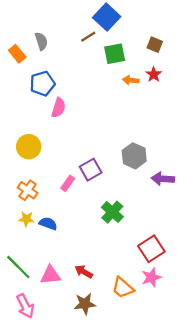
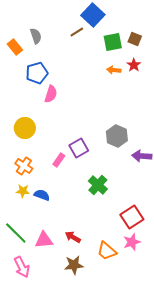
green square: (115, 54) -> (113, 42), moved

